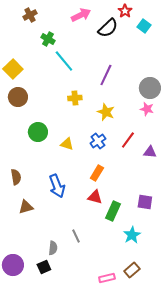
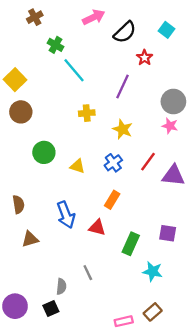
red star: (125, 11) -> (145, 58), moved
purple triangle: (150, 152) -> (173, 176), size x1.5
red triangle: (95, 197) -> (97, 228), moved
cyan star: (132, 235) -> (153, 271), turned -30

